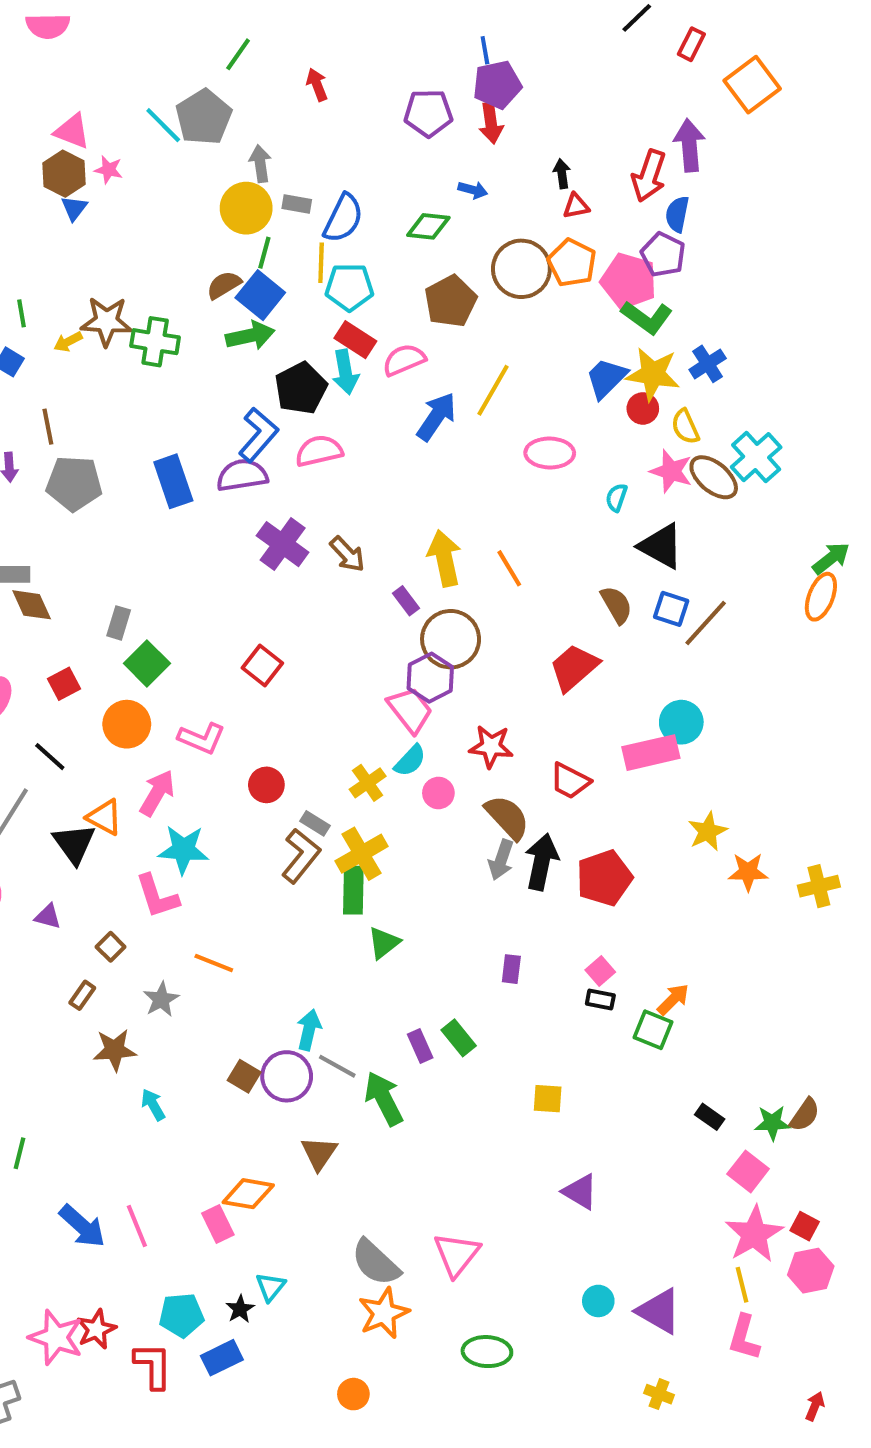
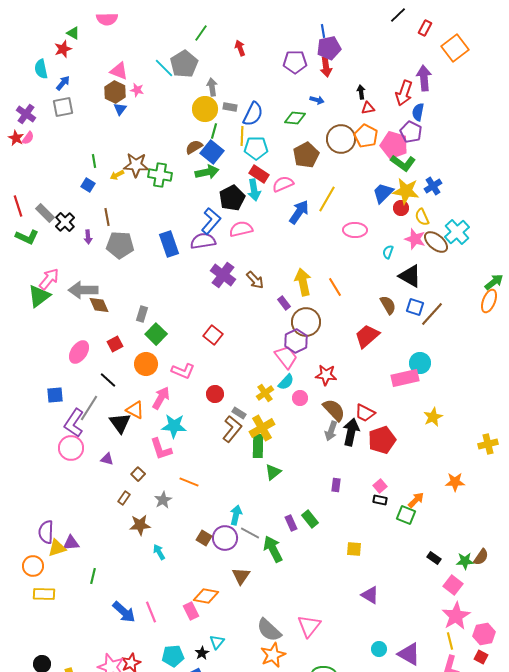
red trapezoid: (570, 781) -> (365, 413), moved
orange star: (748, 872) -> (455, 482), moved
red square: (805, 1226) -> (481, 657), moved

